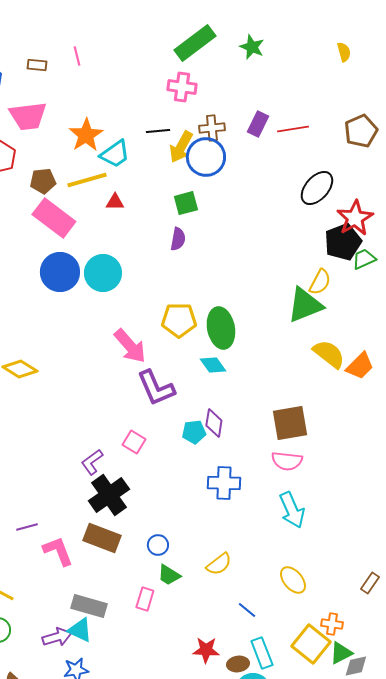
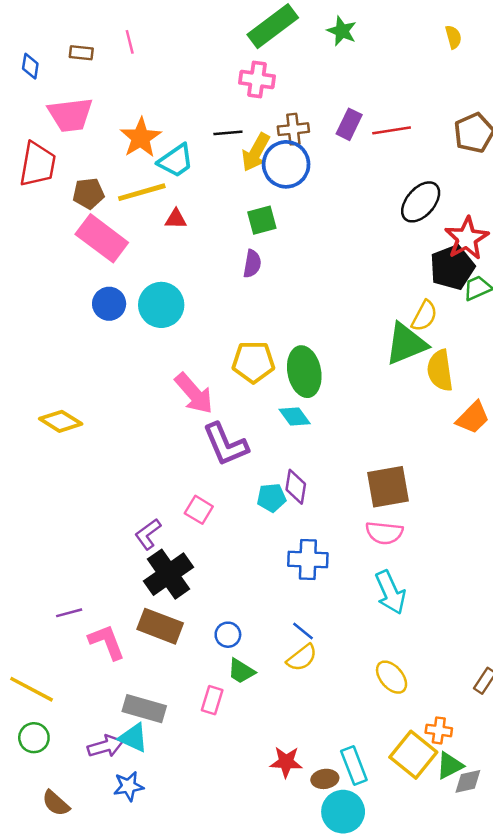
blue circle: (60, 272) -> (109, 304), size x0.7
yellow semicircle: (329, 354) -> (440, 370), moved, turned -136
blue line: (247, 610) -> (303, 631), moved

